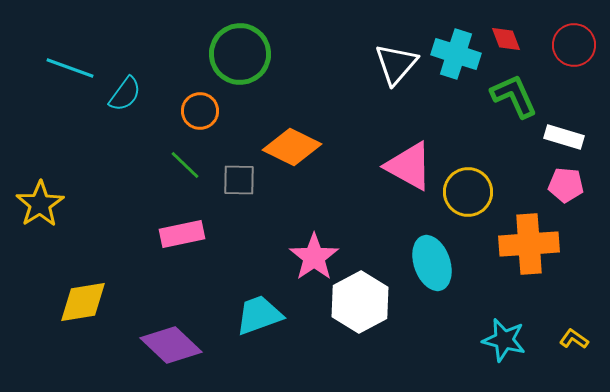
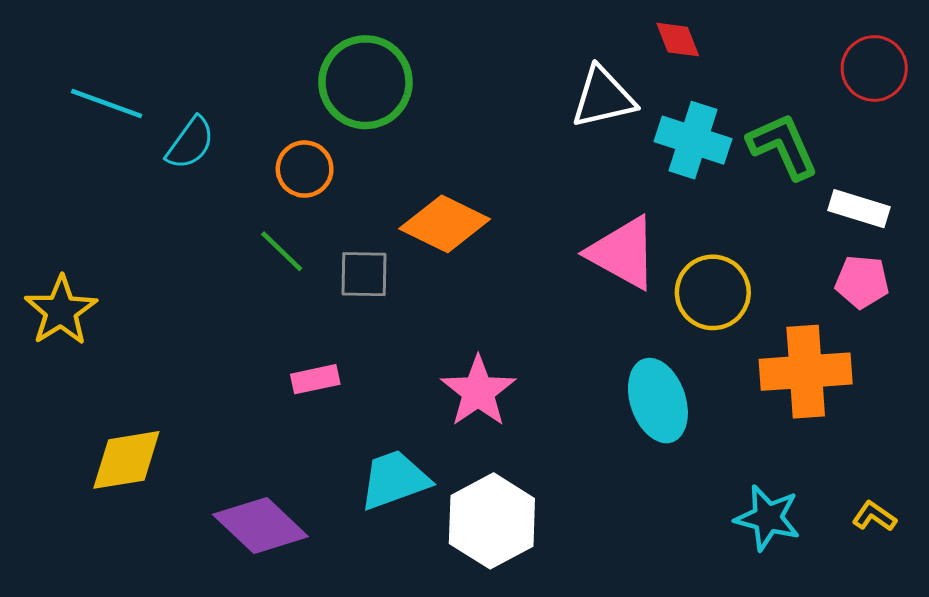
red diamond: (506, 39) -> (678, 40), moved
cyan cross: (456, 54) -> (693, 140), moved
white triangle: (396, 64) -> (603, 97), turned 36
pink rectangle: (182, 234) -> (315, 379), moved, size x0.7
white hexagon: (360, 302) -> (492, 521), moved

